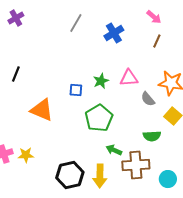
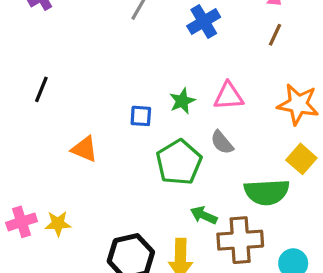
gray semicircle: (148, 99) -> (222, 142), moved
orange triangle: (42, 110) -> (84, 149), size x0.7
green semicircle: (152, 136) -> (267, 192), size x1.5

